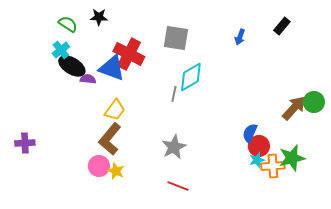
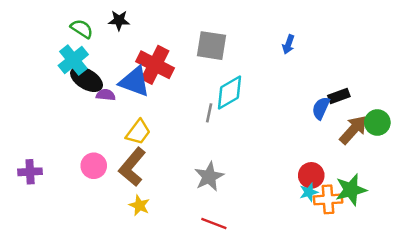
black rectangle: (282, 26) -> (339, 96), moved, turned 30
cyan cross: (61, 50) -> (73, 60), size x1.4
blue semicircle: (250, 133) -> (321, 108), moved
pink circle: (99, 166) -> (94, 166), moved

